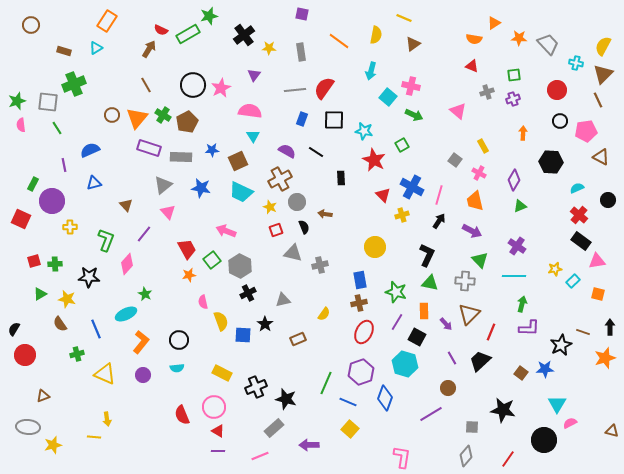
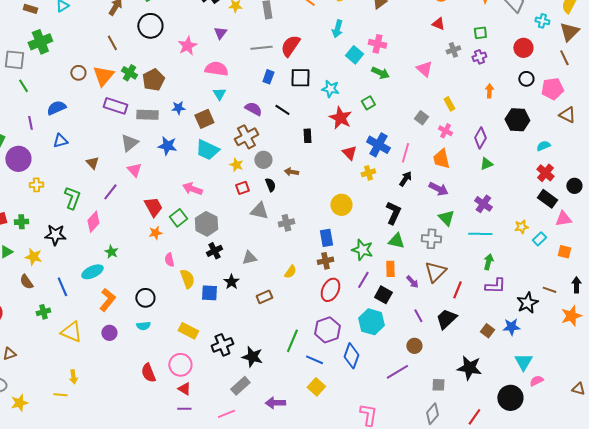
black circle: (193, 85) -> (150, 26), moved
black circle: (608, 200) -> (574, 186), moved

